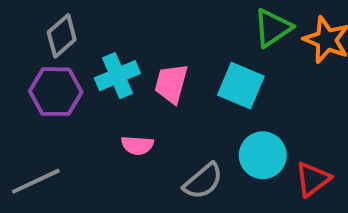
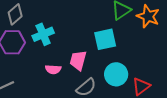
pink trapezoid: (171, 84) -> (78, 60), moved
cyan square: (241, 86) -> (105, 39), turned -35

